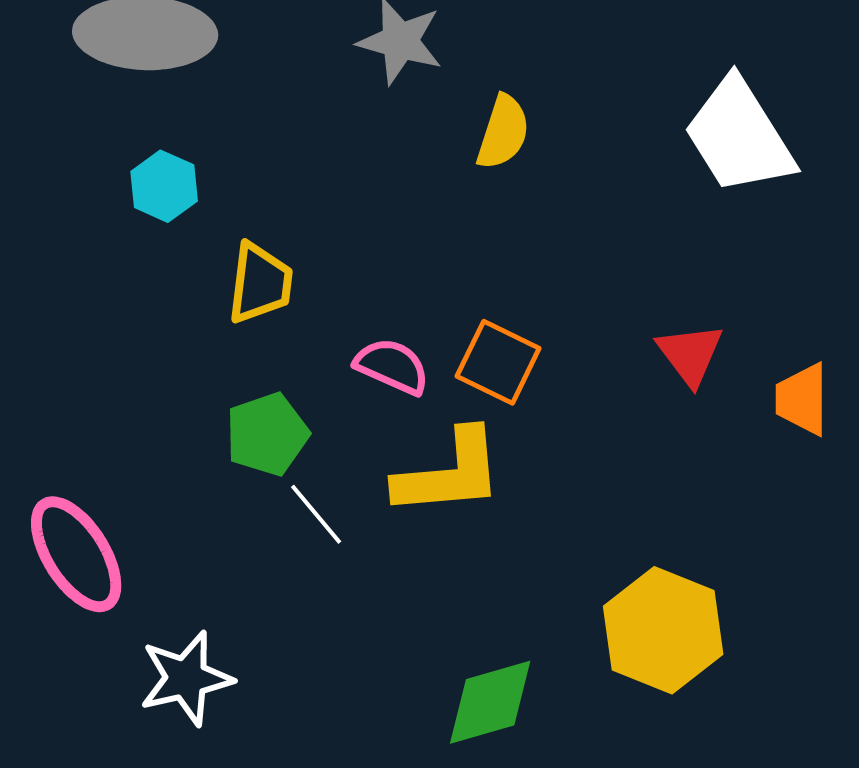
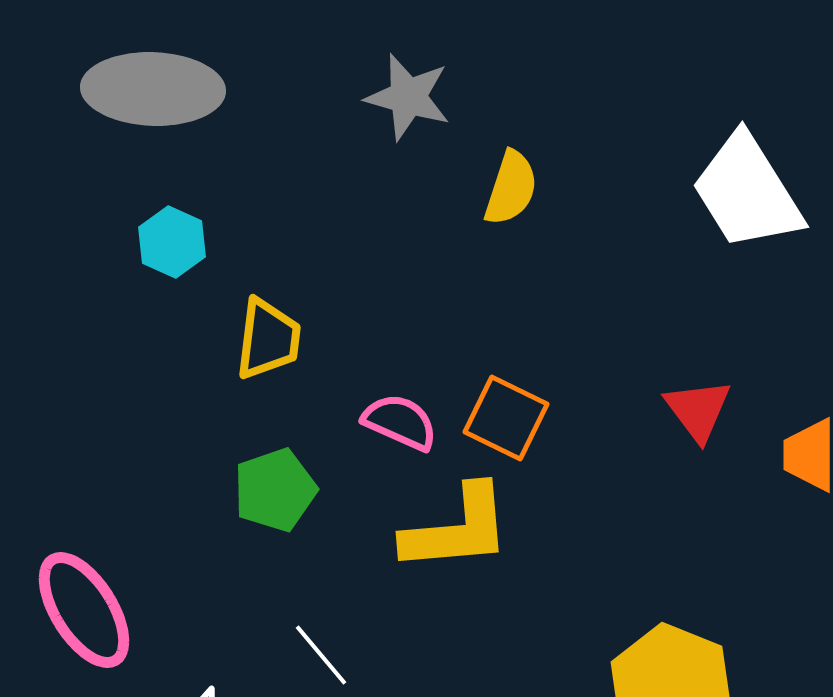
white line: (316, 514) -> (321, 655), moved

